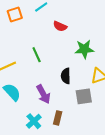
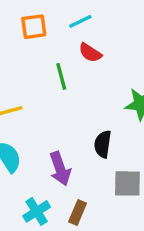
red semicircle: (60, 26) -> (90, 53), moved
green line: (37, 55) -> (61, 76), moved

